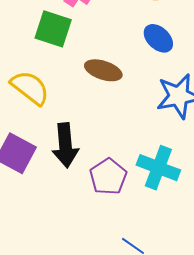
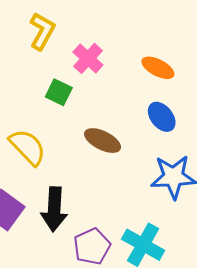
green square: (53, 29) -> (59, 92), size x0.7

